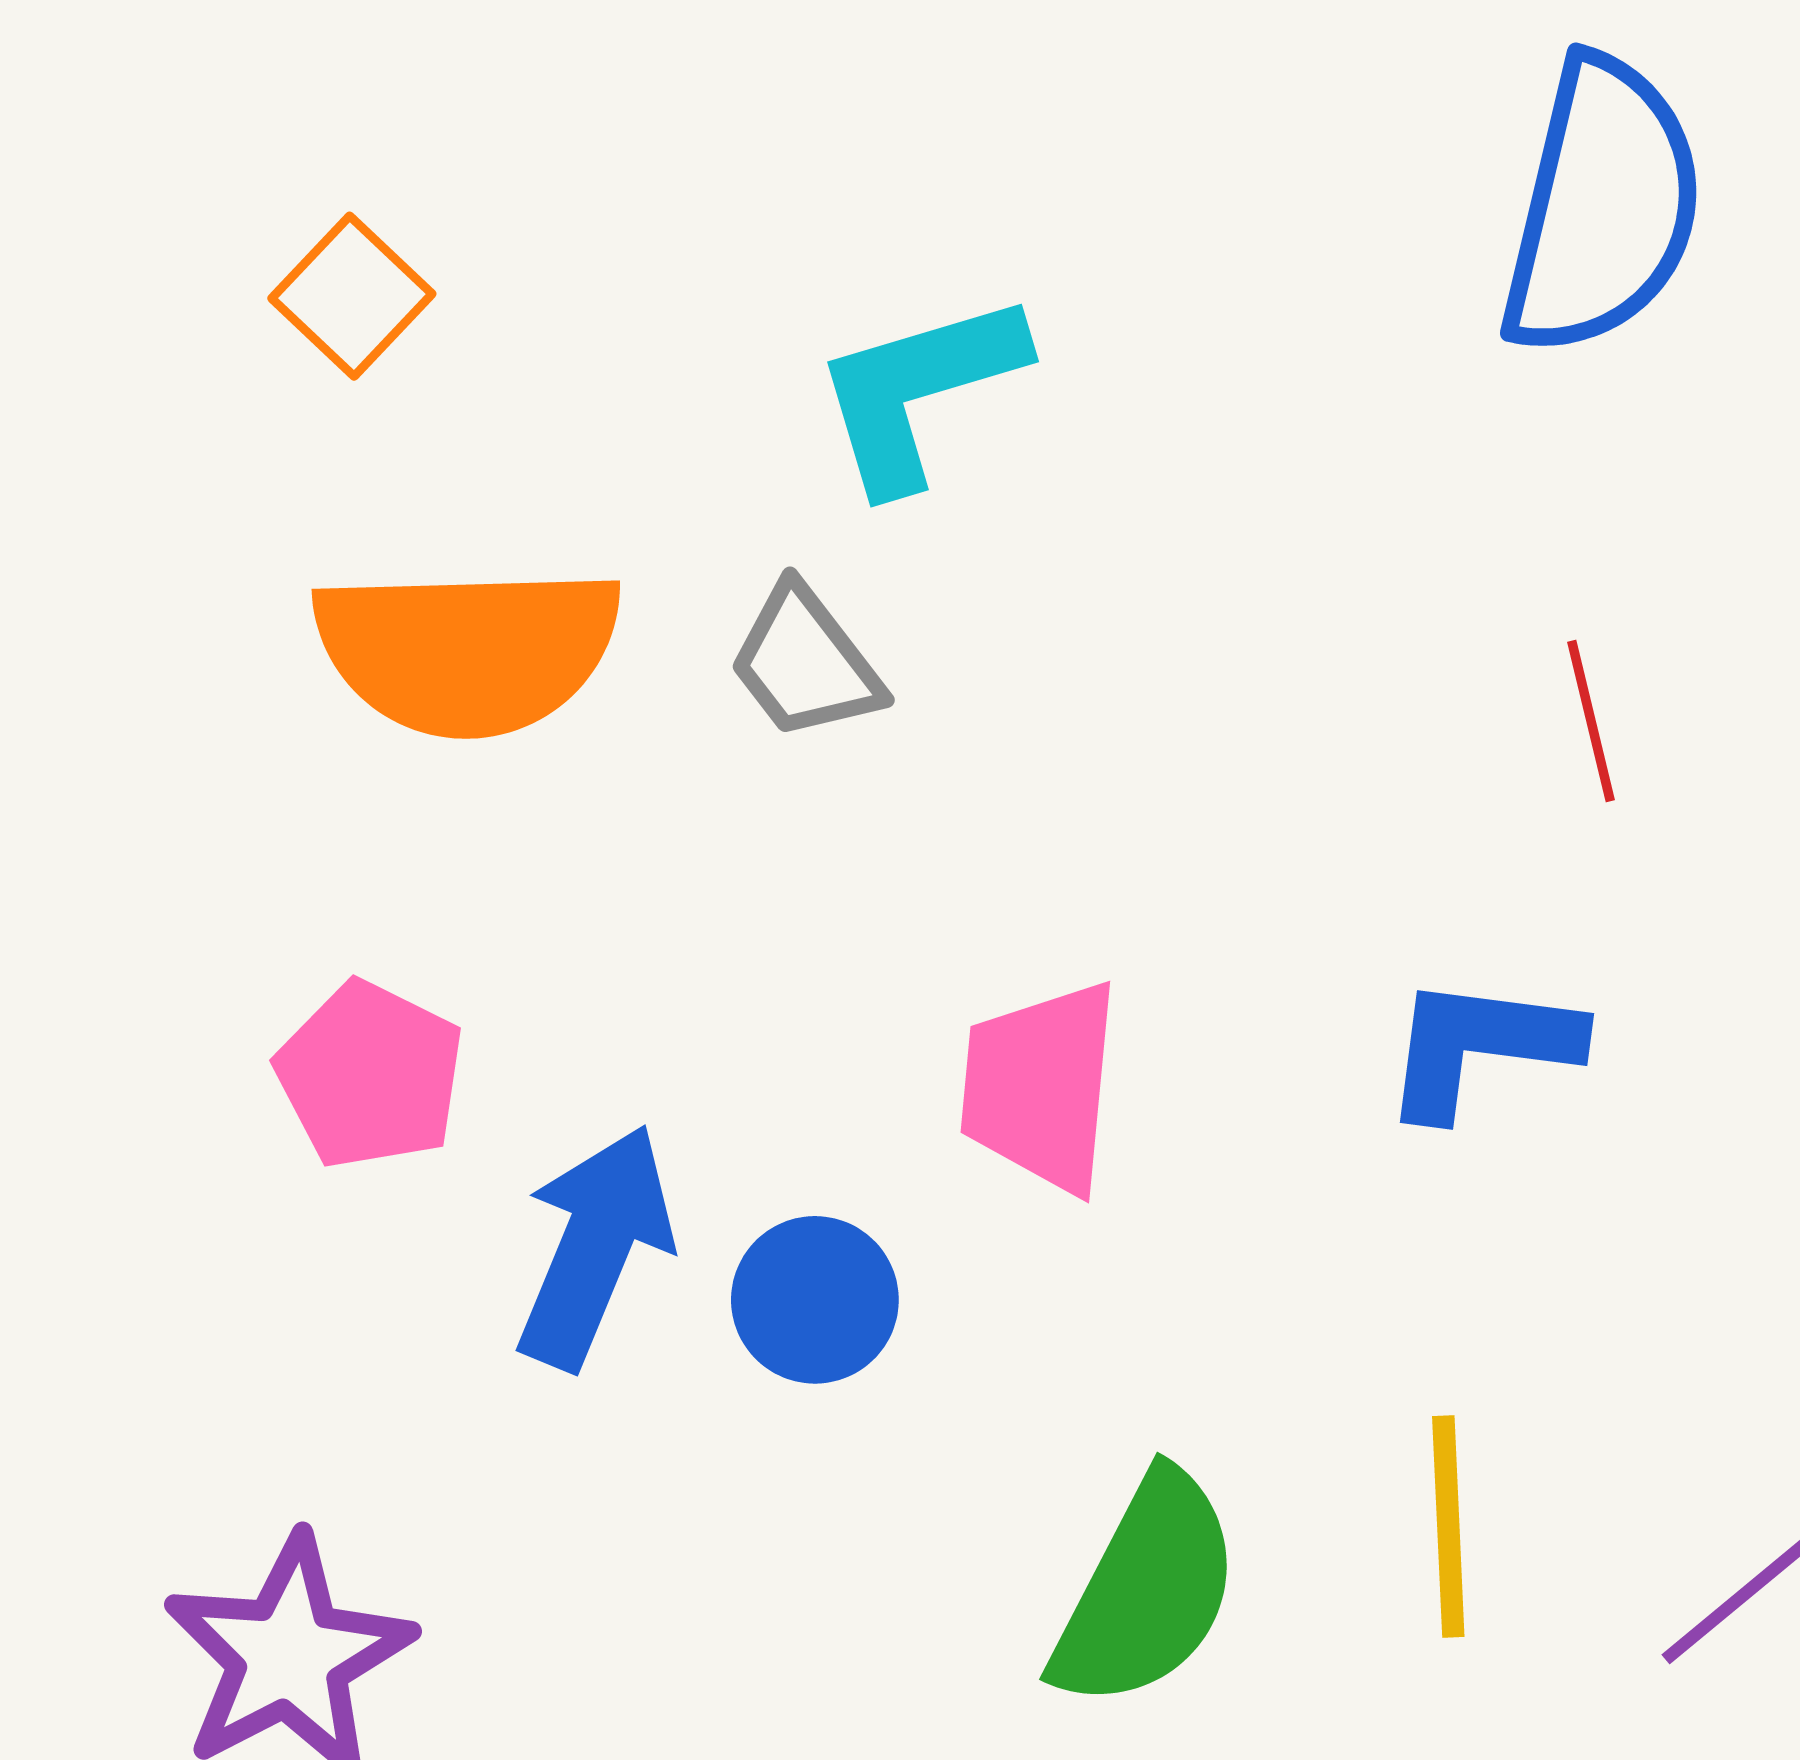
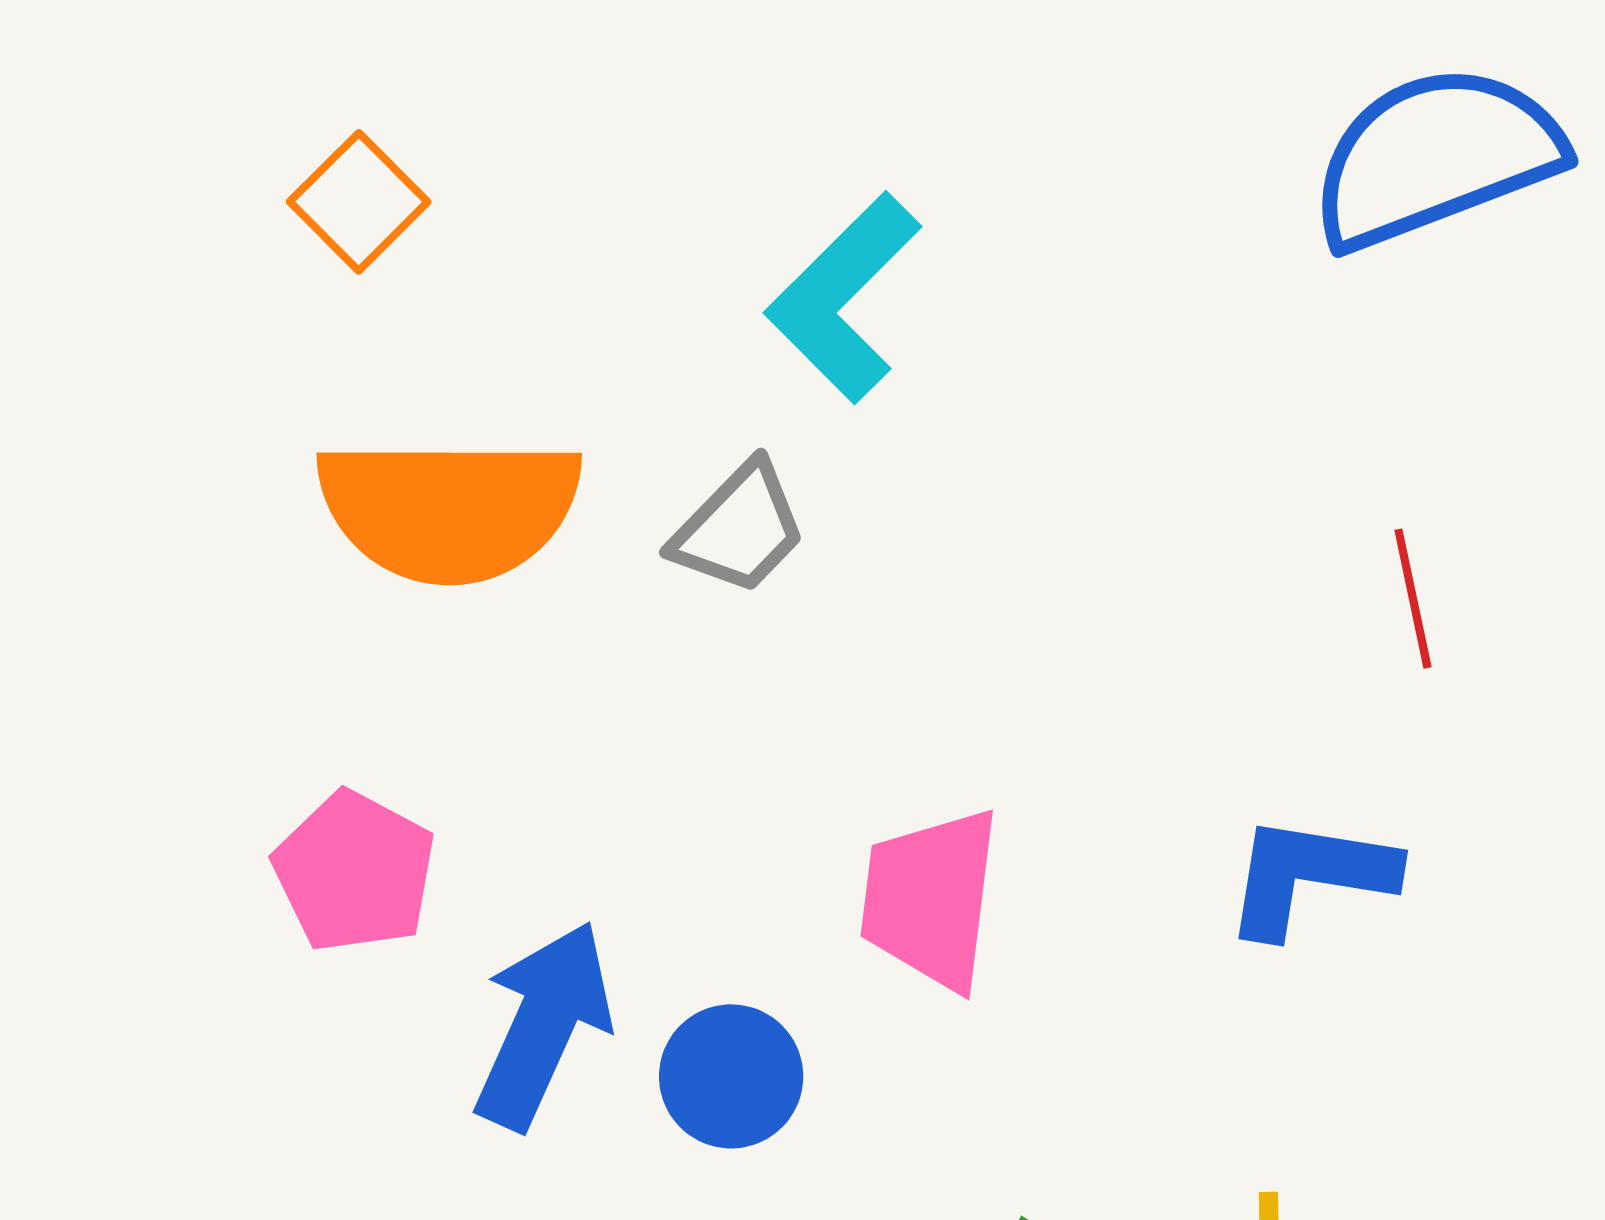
blue semicircle: (1602, 207) -> (1436, 157), turned -126
cyan L-shape: (919, 391) -> (843, 298), turned -30
gray trapezoid: (805, 663) -> (739, 528), turned -100

